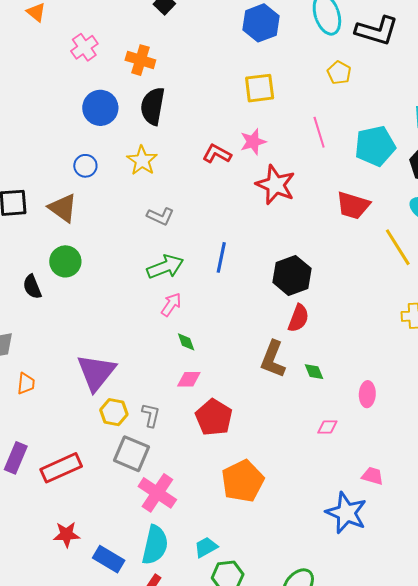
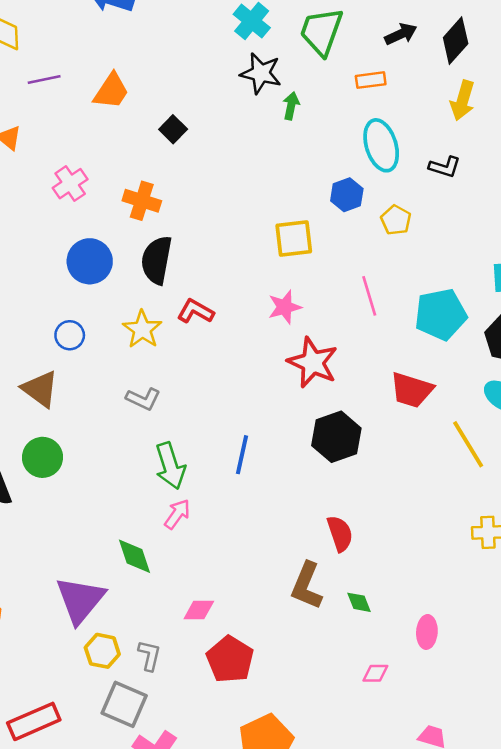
blue hexagon: (261, 23) -> (347, 195), moved, size x0.7
black L-shape: (377, 31) -> (445, 167), size x0.6
red L-shape: (217, 154) -> (195, 311), moved
gray L-shape: (160, 216) -> (143, 399), moved
green arrow: (165, 267) -> (170, 466), turned 93
black hexagon: (292, 275) -> (336, 437), moved
red semicircle: (298, 318) -> (340, 534), turned -40
green diamond: (186, 342) -> (135, 556), moved, size x1.5

